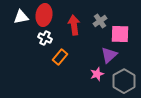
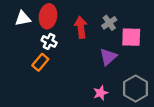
purple triangle: (109, 55) -> (108, 57), moved
orange rectangle: (60, 57) -> (40, 62), moved
pink star: (97, 74) -> (101, 93), moved

